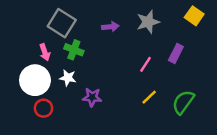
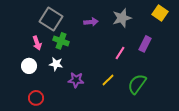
white circle: (35, 80) -> (29, 66), size x0.6
yellow line: (149, 97) -> (108, 80), moved
green semicircle: (183, 102) -> (137, 84), moved
red circle: (43, 108) -> (36, 98), moved

